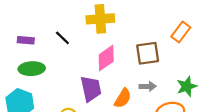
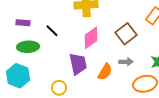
black line: (62, 38) -> (52, 31), moved
brown square: (148, 53) -> (126, 34), turned -30

